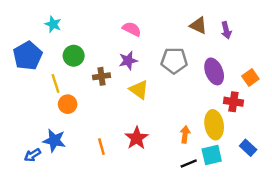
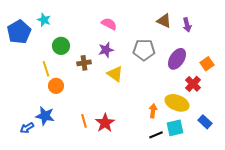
blue pentagon: (28, 56) -> (19, 32), moved
purple ellipse: (214, 71) -> (177, 59), turned 55
red cross: (233, 102) -> (193, 84), turned 35
yellow ellipse: (214, 125) -> (177, 103), turned -60
red star: (137, 138) -> (105, 123), moved

